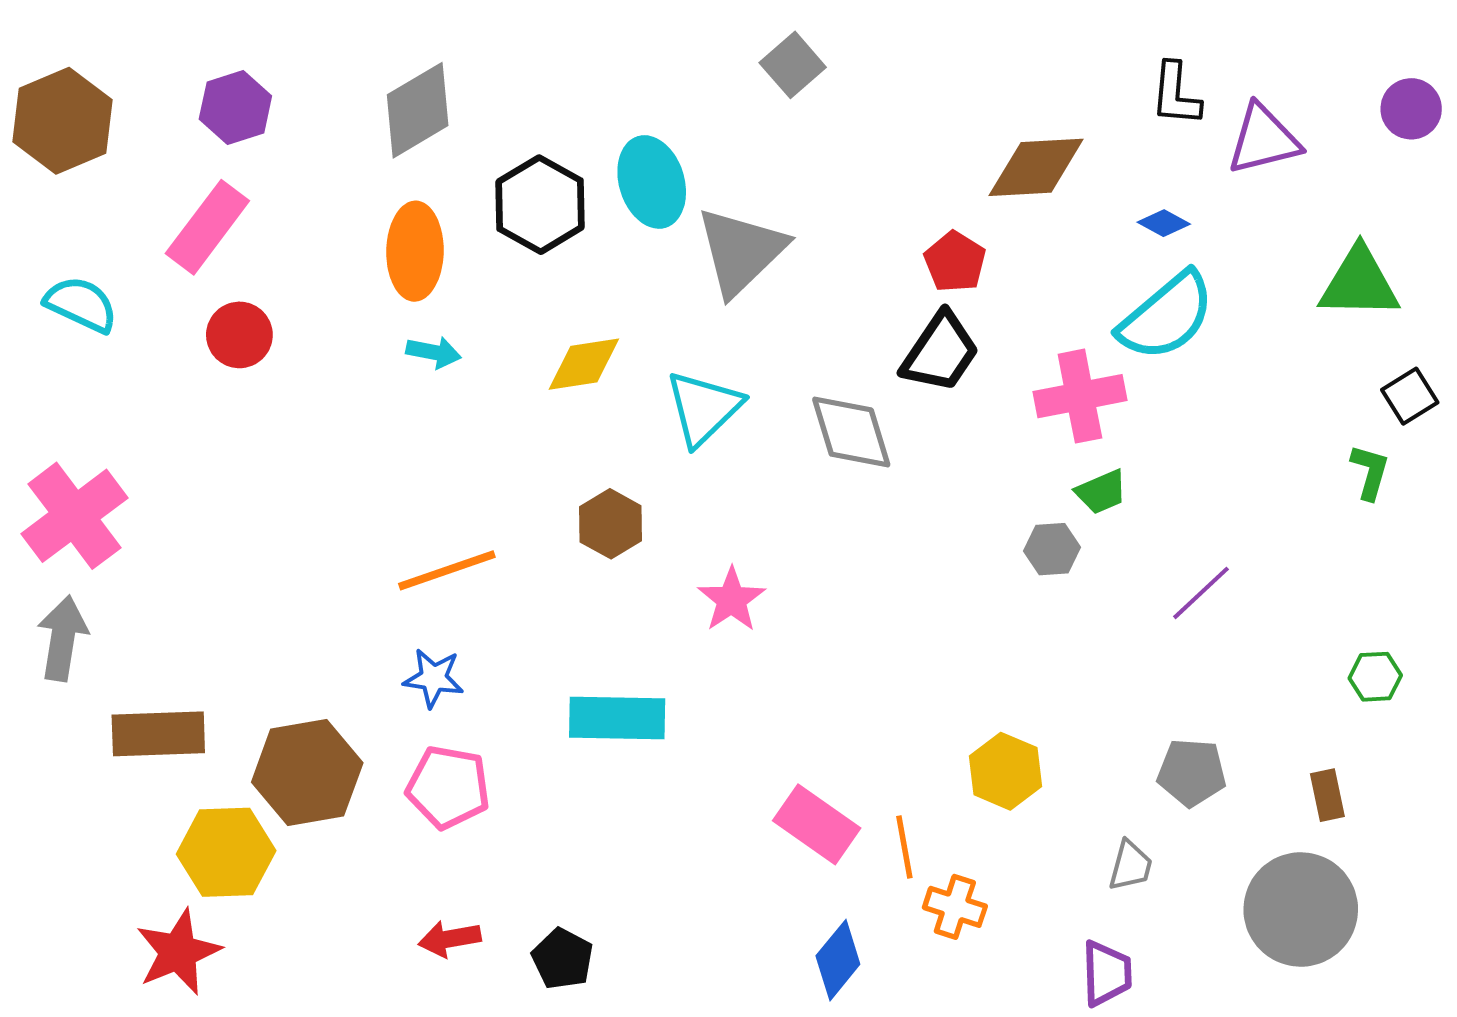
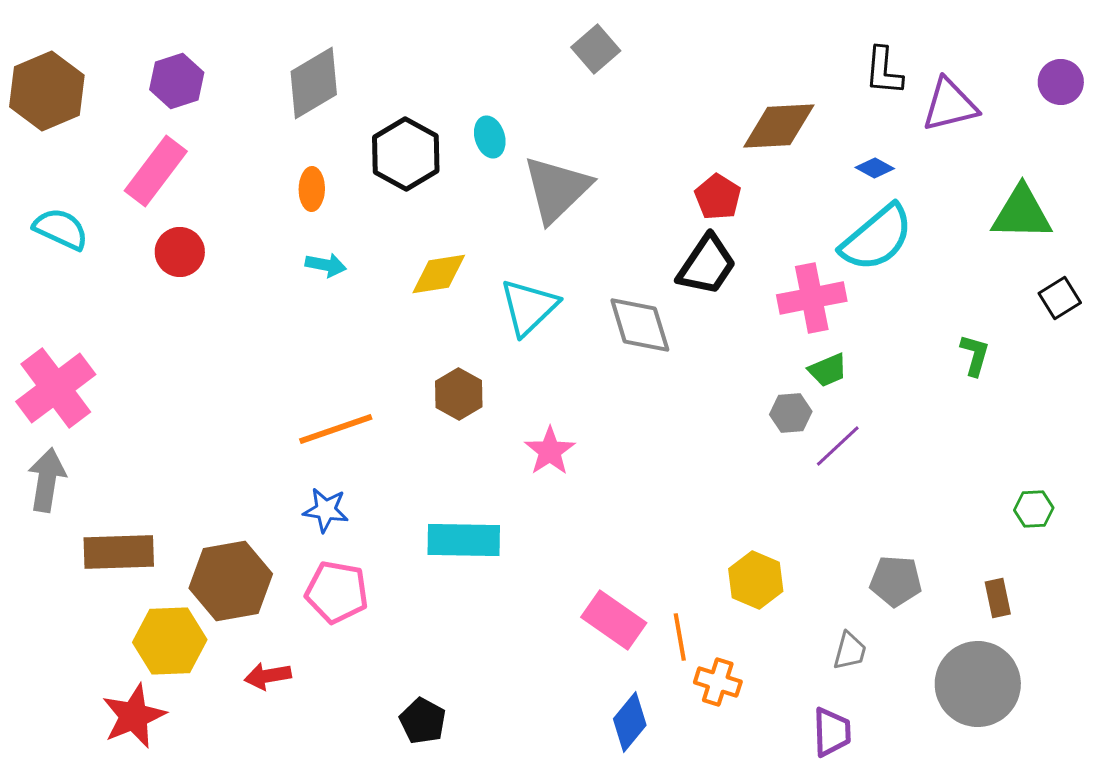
cyan ellipse: (652, 182) -> (490, 137), size x0.6
orange ellipse: (415, 251) -> (312, 189), size x0.6
green L-shape: (1370, 472) -> (975, 355), moved
purple line: (1201, 593) -> (838, 446), moved
red arrow: (450, 939) -> (268, 676), moved

